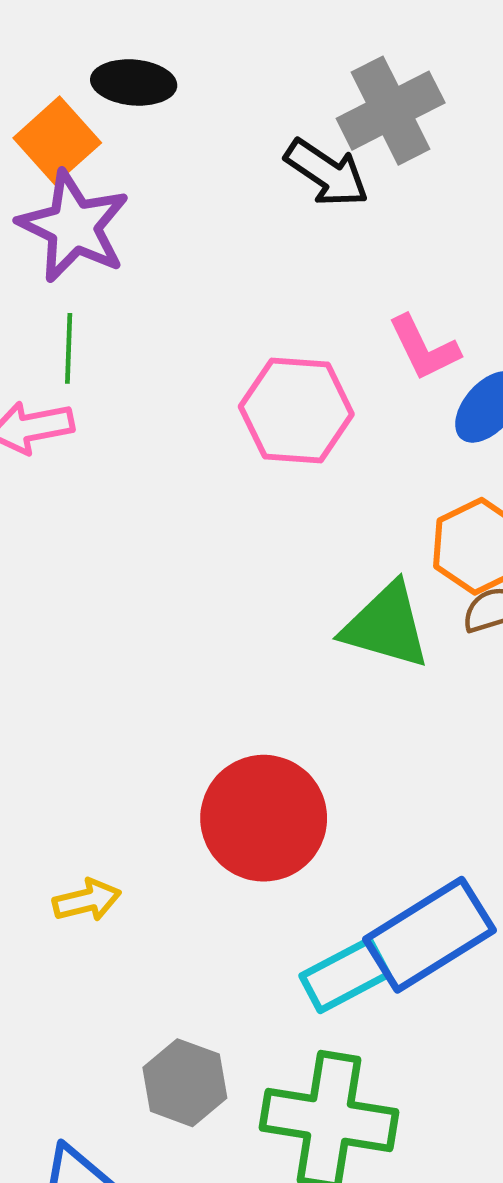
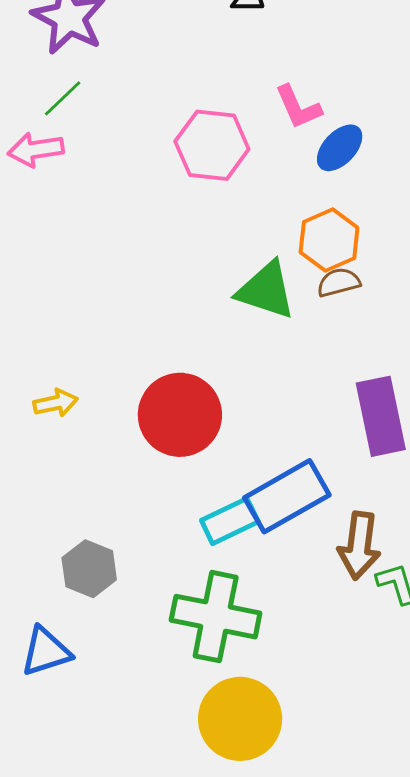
green line: (69, 348) -> (63, 98), turned 42
yellow arrow: (87, 900) -> (56, 403), moved
gray hexagon: (185, 1083) -> (89, 569), moved

